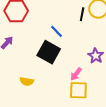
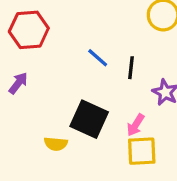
black line: (82, 14) -> (131, 68), moved
black square: (49, 52) -> (89, 119), moved

